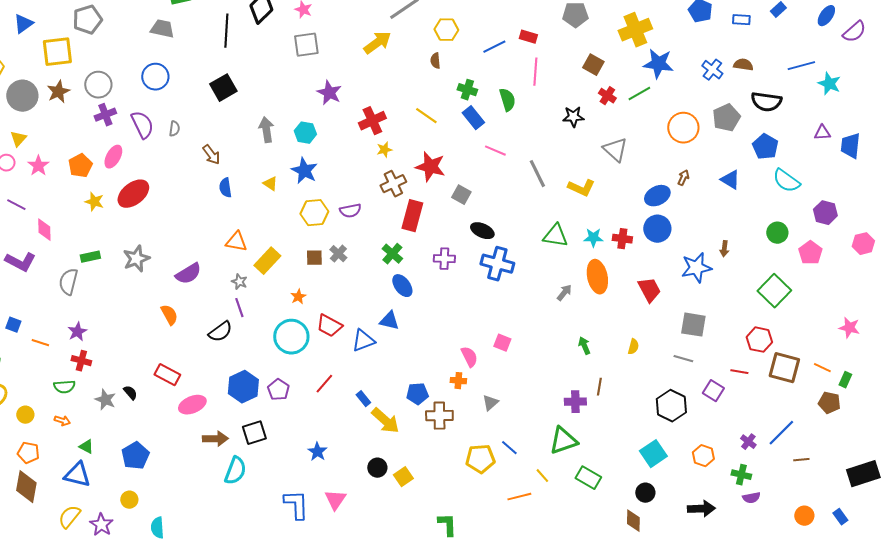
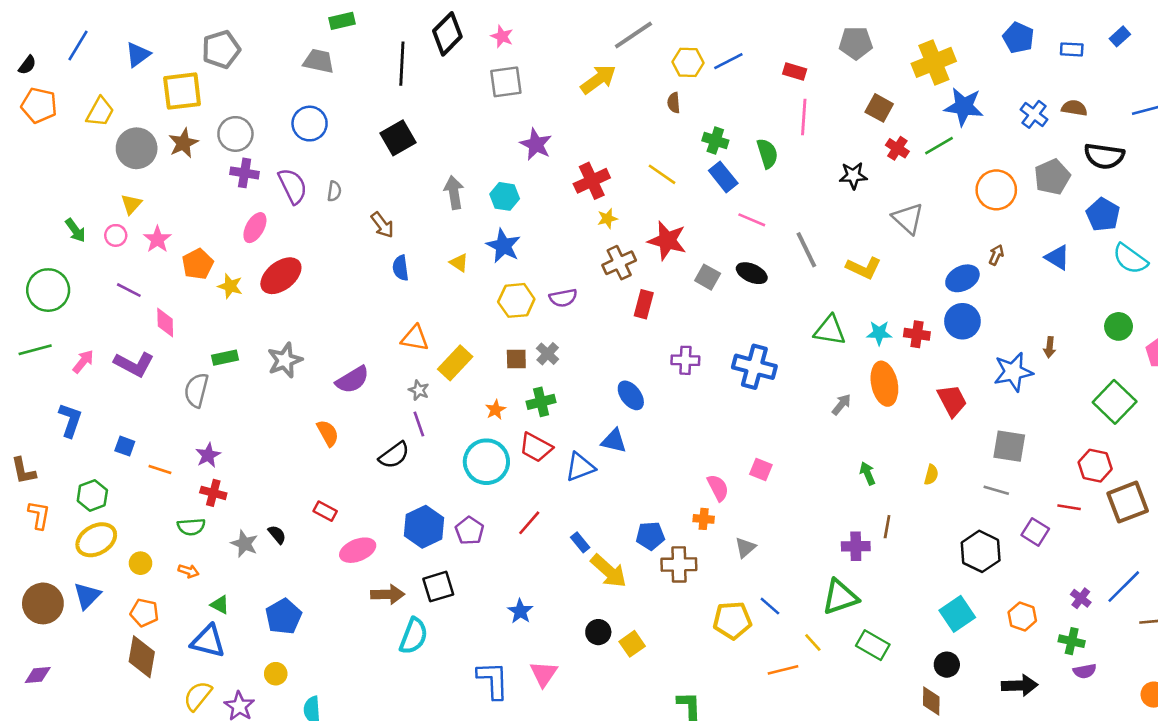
blue line: (494, 47) -> (728, 61), moved
purple cross: (105, 115) -> (245, 173), turned 30
orange pentagon: (80, 166) -> (198, 264), moved
red rectangle: (412, 216) -> (644, 304), size x0.7
black ellipse: (482, 231) -> (752, 273), moved
green cross: (392, 254) -> (541, 402), moved, turned 35
brown square: (784, 368) -> (1128, 502), turned -36
red rectangle: (167, 375) -> (325, 511), size x0.7

